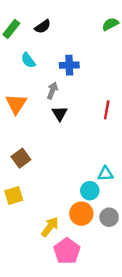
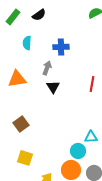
cyan semicircle: (28, 60) -> (27, 43), turned 40
orange triangle: (16, 104) -> (17, 79), turned 48
yellow square: (14, 195) -> (25, 158), moved, turned 35

